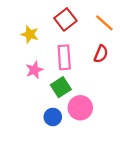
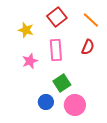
green square: (61, 87) -> (62, 83), moved
pink circle: (80, 108) -> (75, 105), moved

